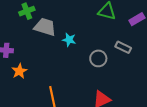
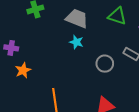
gray trapezoid: (45, 27) -> (77, 18), moved

